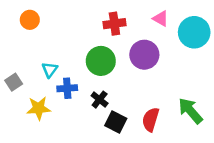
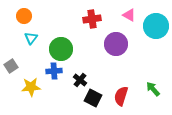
green circle: (101, 61) -> (61, 49), moved
cyan triangle: (50, 70) -> (31, 38), moved
green arrow: (190, 111) -> (153, 89), size x0.7

